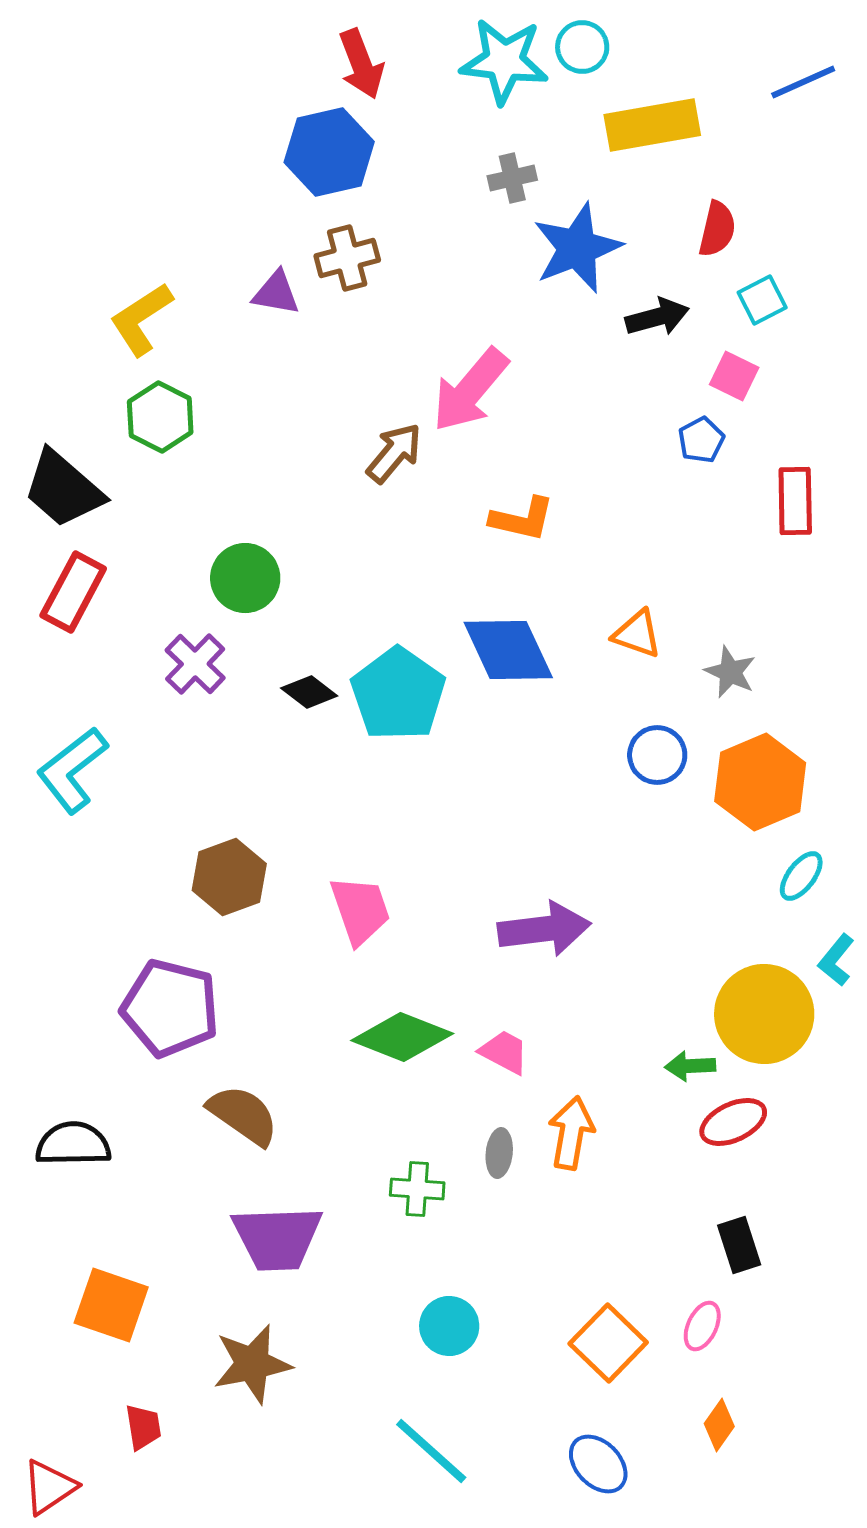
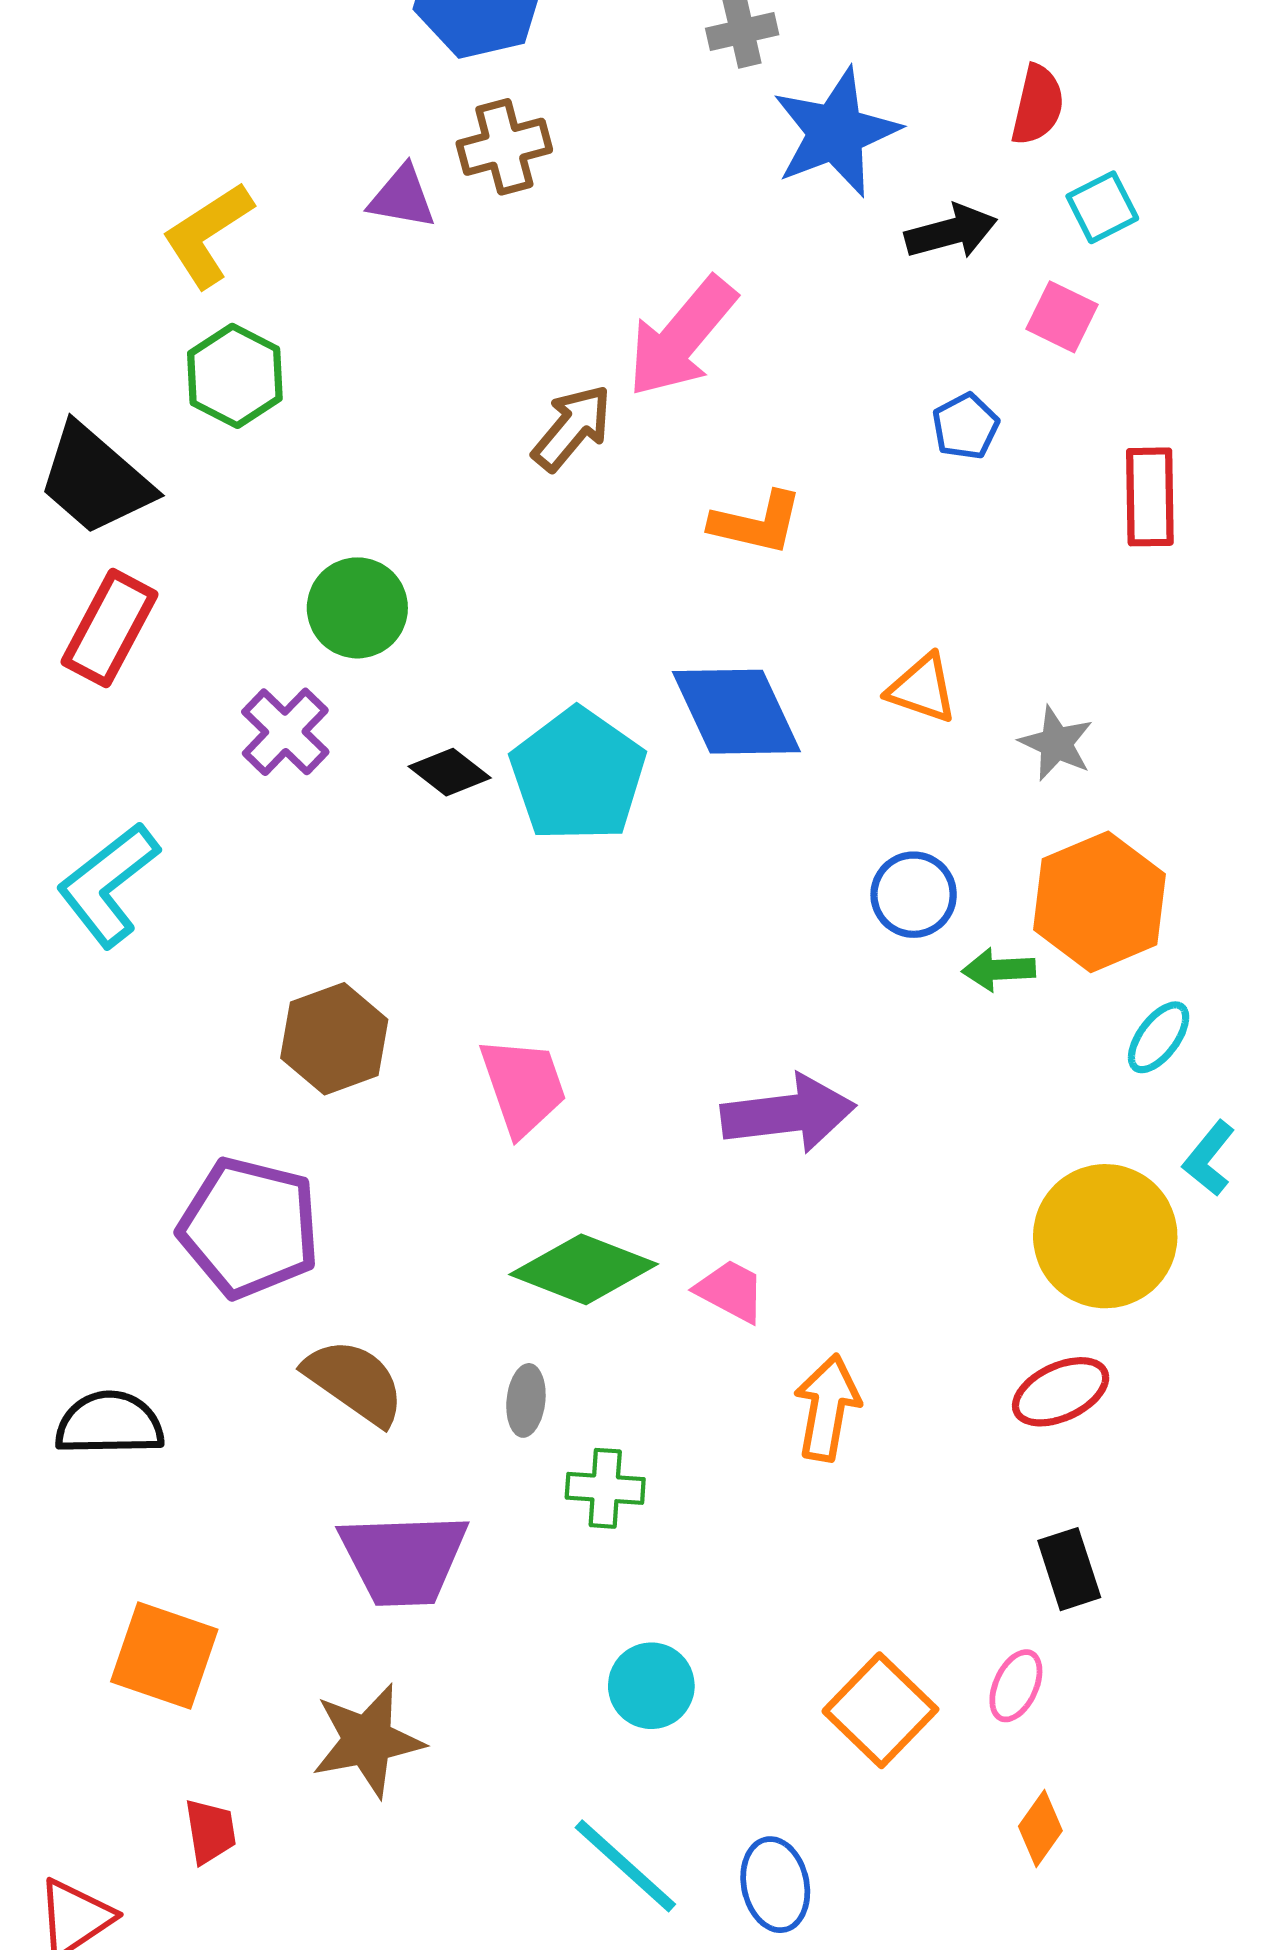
blue pentagon: (701, 440) -> (965, 426), moved
blue circle: (657, 755) -> (914, 895), moved
green arrow: (690, 1066) -> (999, 970), moved
gray ellipse: (499, 1153) -> (526, 1400), moved
blue ellipse: (598, 1464) -> (775, 1885), moved, turned 32

